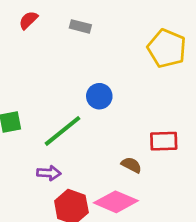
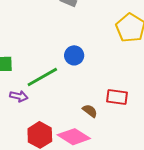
purple arrow: (49, 173) -> (19, 96), moved

